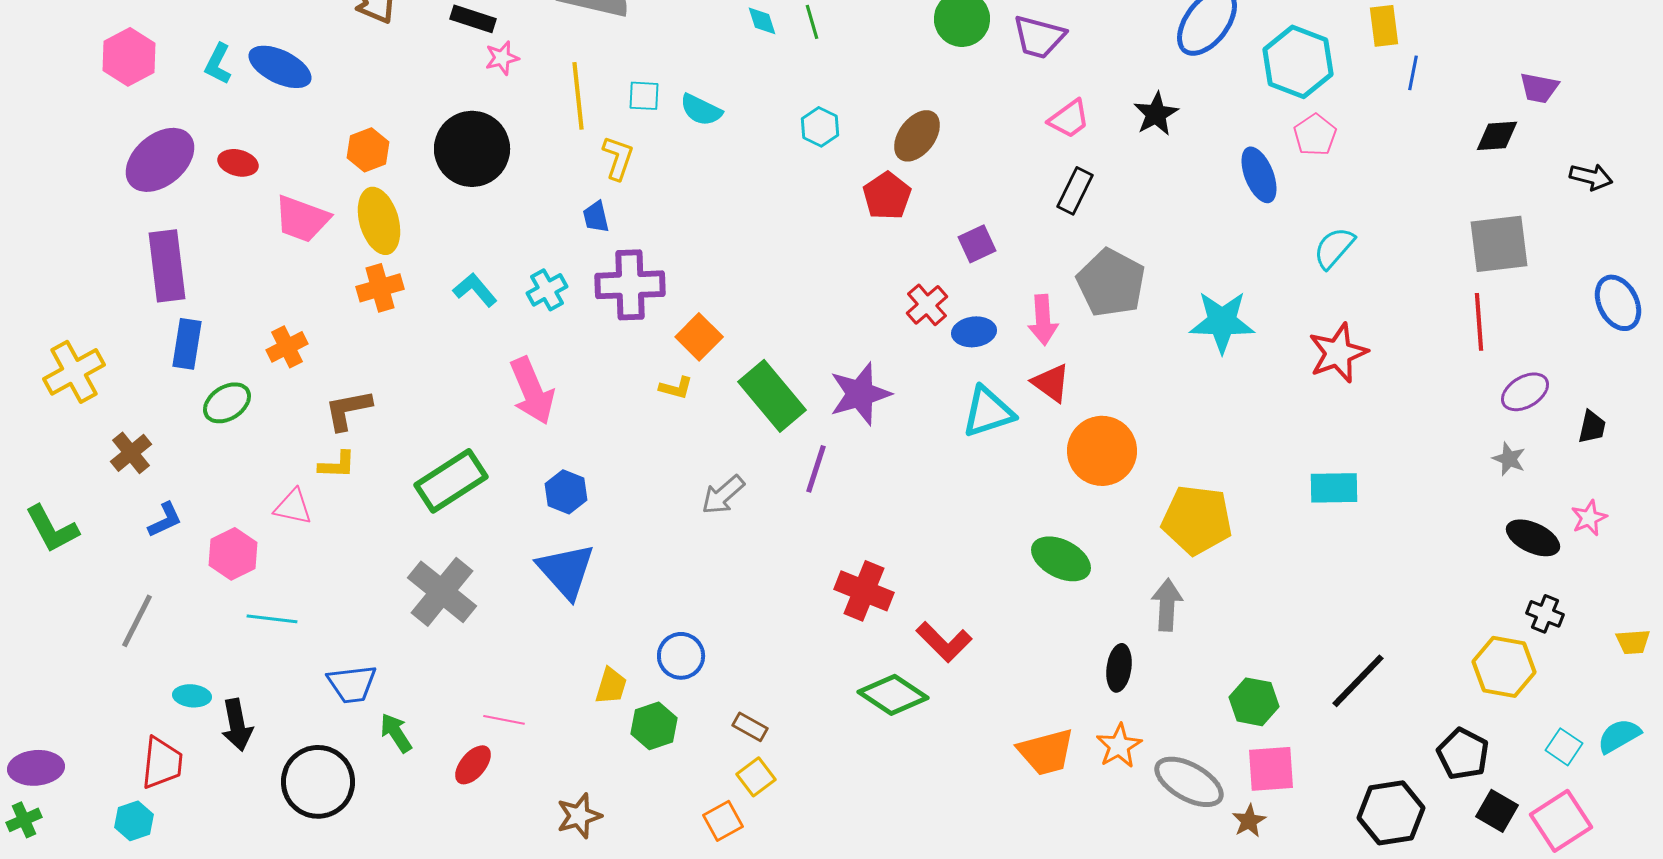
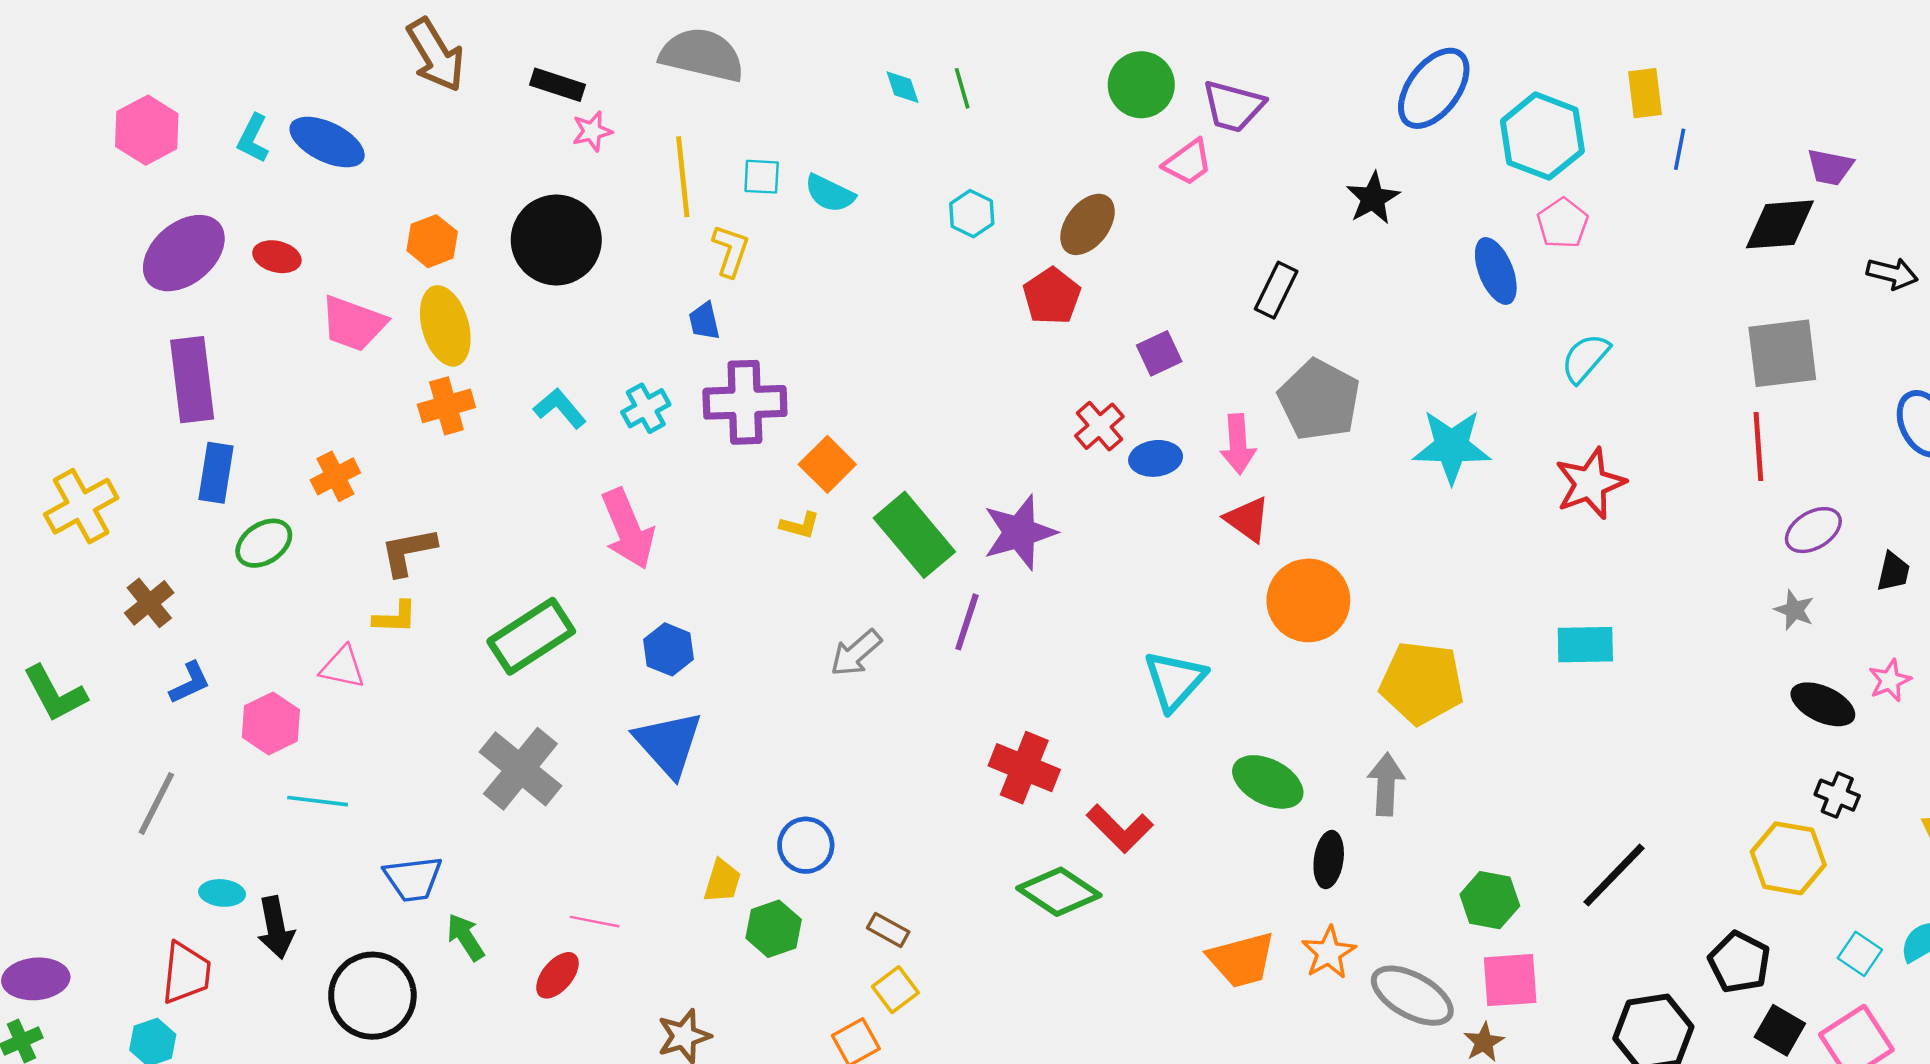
pink trapezoid: (1069, 119) -> (1188, 162), moved
black diamond: (1497, 136) -> (1780, 224), size x1.4
cyan triangle: (988, 412) -> (1175, 680), moved, turned -30
green ellipse: (1061, 559) -> (1268, 782), moved

